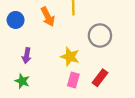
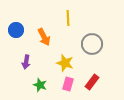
orange arrow: (48, 17) -> (44, 37), moved
green star: (22, 81) -> (40, 85), moved

